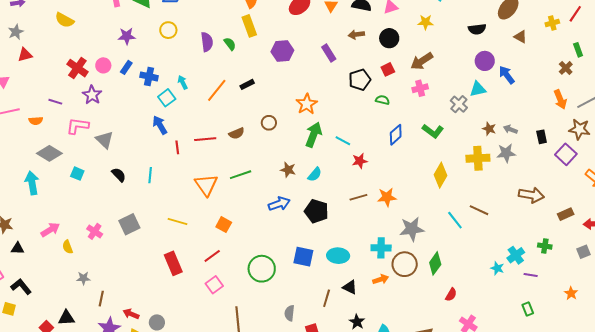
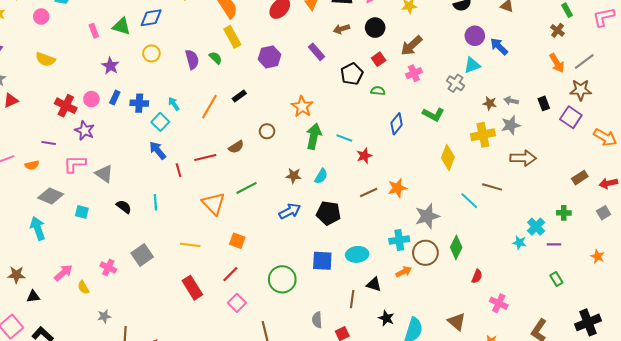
purple star: (127, 36) -> (110, 66), turned -30
brown arrow: (531, 195) -> (523, 158), moved

